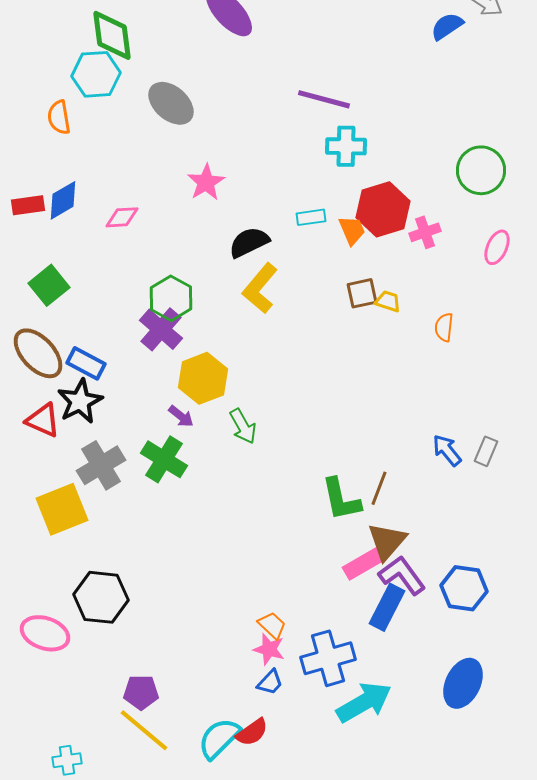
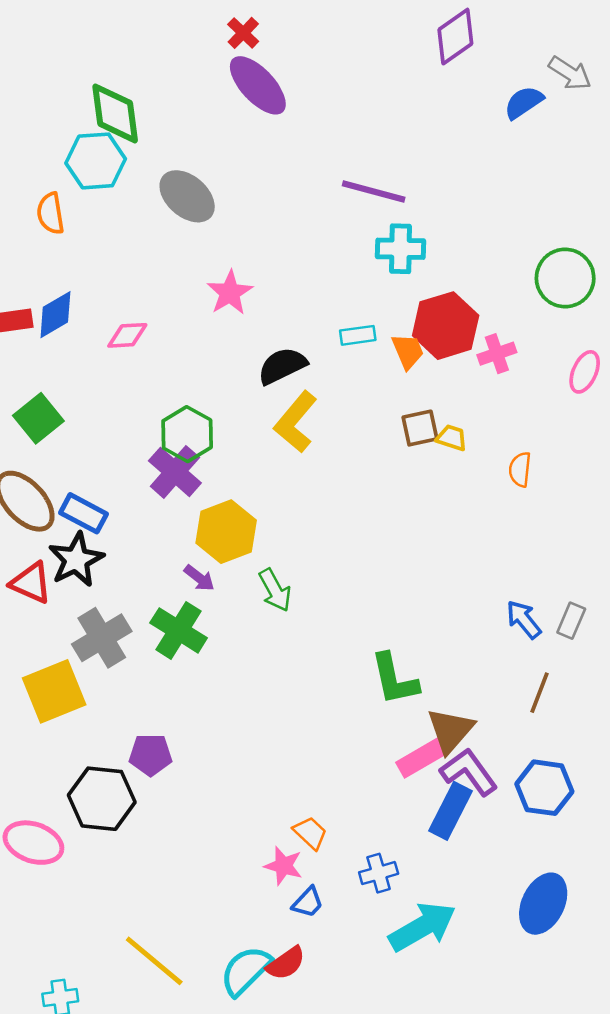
brown line: (379, 488) -> (540, 693), moved
pink star: (269, 649) -> (283, 866), moved
blue cross: (328, 658) -> (379, 873), size x0.6
purple pentagon: (141, 692) -> (151, 755), moved

